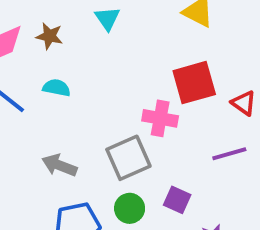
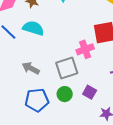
cyan semicircle: (57, 88) -> (33, 28), size x1.5
pink cross: (160, 118) -> (85, 49), turned -36

